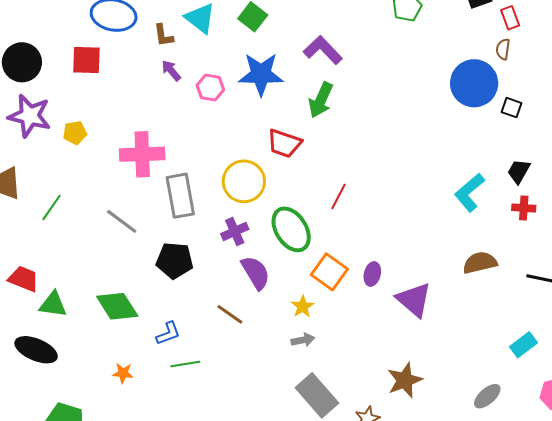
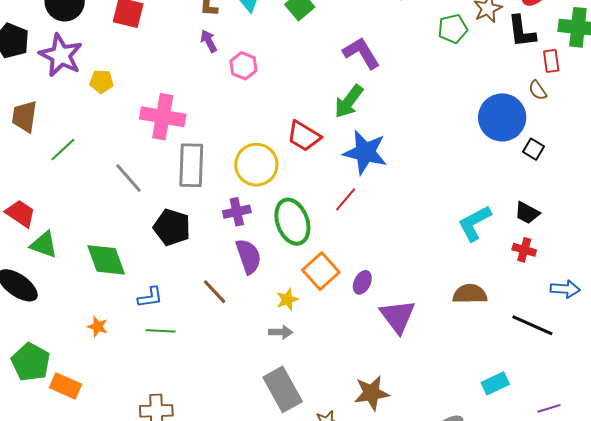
brown semicircle: (503, 49) -> (538, 90), turned -55
blue star: (261, 74) -> (365, 152), moved
black trapezoid: (519, 171) -> (527, 213), turned -104

